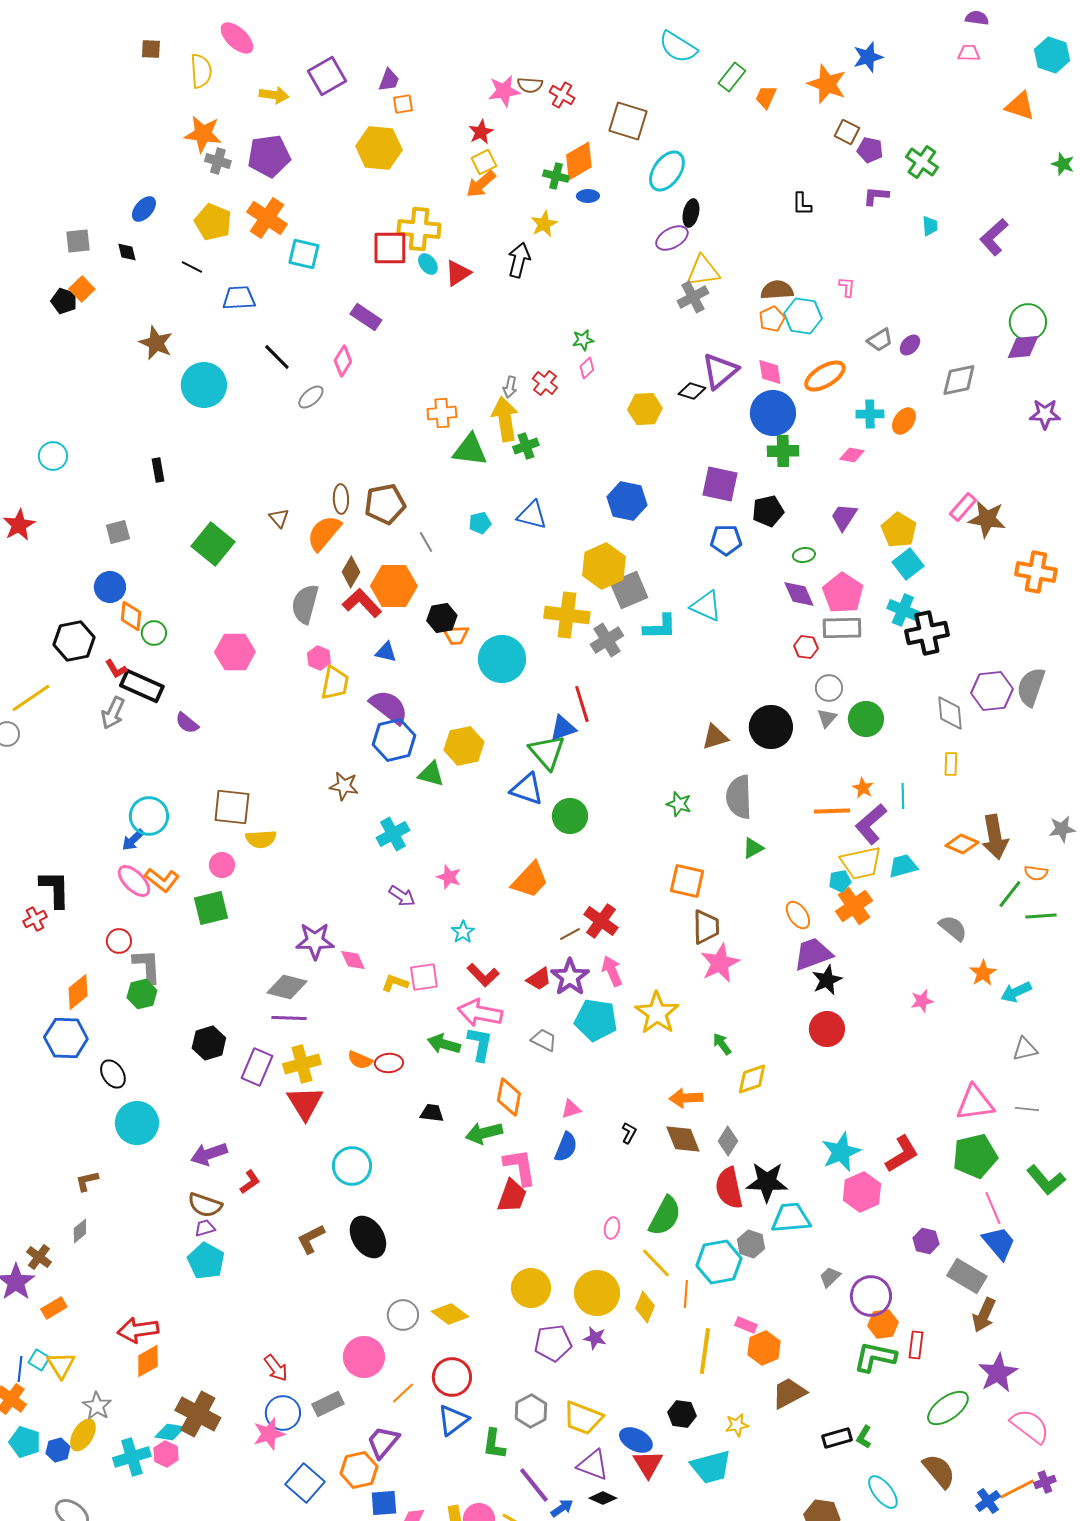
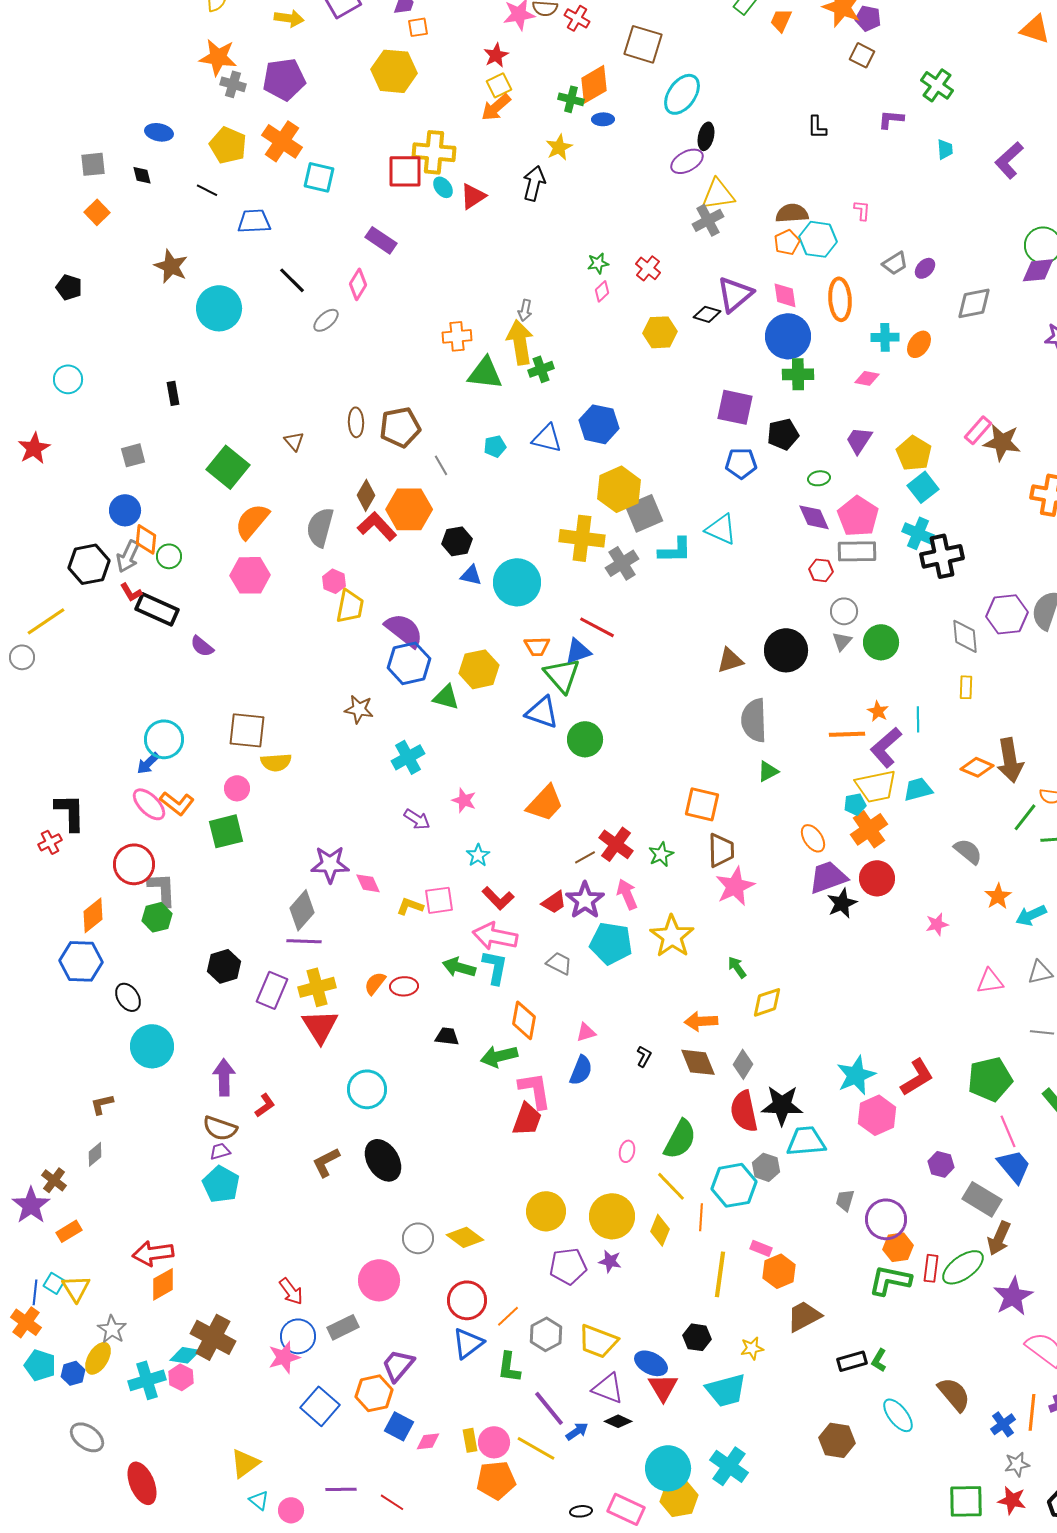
purple pentagon: (870, 150) -> (868, 18), moved
blue ellipse: (144, 209) -> (159, 132), turned 60
black pentagon: (64, 301) -> (69, 287), moved
orange ellipse: (825, 376) -> (840, 299), turned -63
red cross: (545, 383) -> (648, 268), moved
blue hexagon: (627, 501) -> (599, 424), moved
orange semicircle: (324, 533) -> (252, 521), moved
orange trapezoid: (456, 635) -> (537, 646), moved
blue triangle: (386, 652) -> (471, 575), moved
red line: (582, 704) -> (597, 627), turned -45
gray arrow: (113, 713) -> (128, 556), moved
green star: (679, 804) -> (661, 854), moved, turned 30
red circle: (119, 941) -> (134, 864), size x1.6
gray diamond: (287, 987) -> (302, 910), turned -63
red circle: (827, 1029) -> (877, 878), moved
orange semicircle: (360, 1060) -> (375, 983), turned 105
pink triangle: (975, 1103) -> (990, 981), moved, size x0.7
purple arrow: (209, 1154) -> (224, 1077), turned 108
gray trapezoid: (830, 1277) -> (845, 1200), turned -30
orange line: (403, 1393) -> (508, 1316), moved
green ellipse: (948, 1408) -> (963, 1267), moved
orange line: (1017, 1489) -> (1032, 1412), turned -57
blue square: (384, 1503) -> (399, 1426), turned 32

